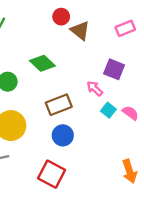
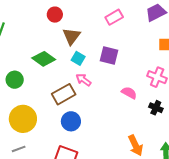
brown triangle: (80, 31) -> (71, 36), moved, turned 36
pink arrow: (95, 88) -> (84, 80), moved
cyan square: (108, 110) -> (78, 58), moved

